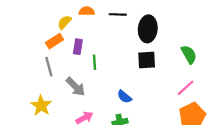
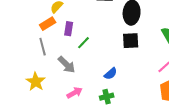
green line: (94, 62) -> (84, 43), turned 48
blue semicircle: (124, 97) -> (111, 74), turned -80

